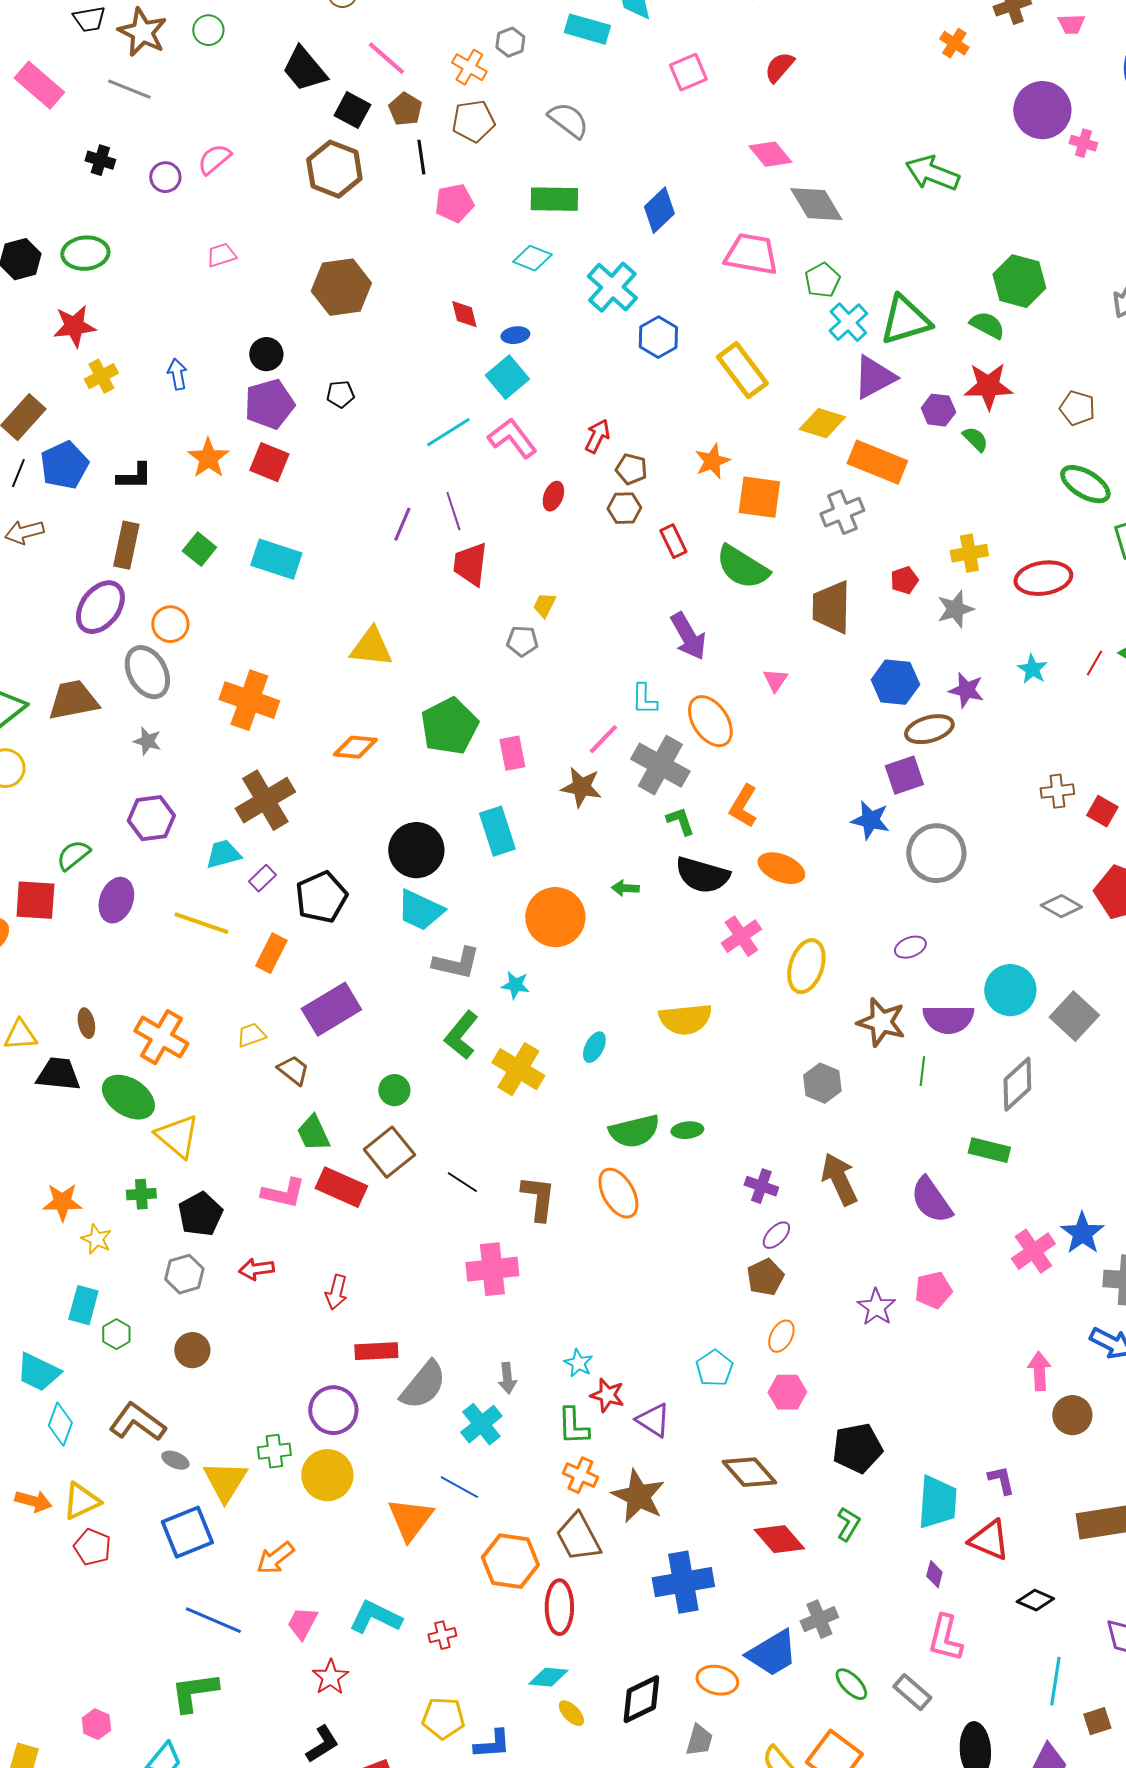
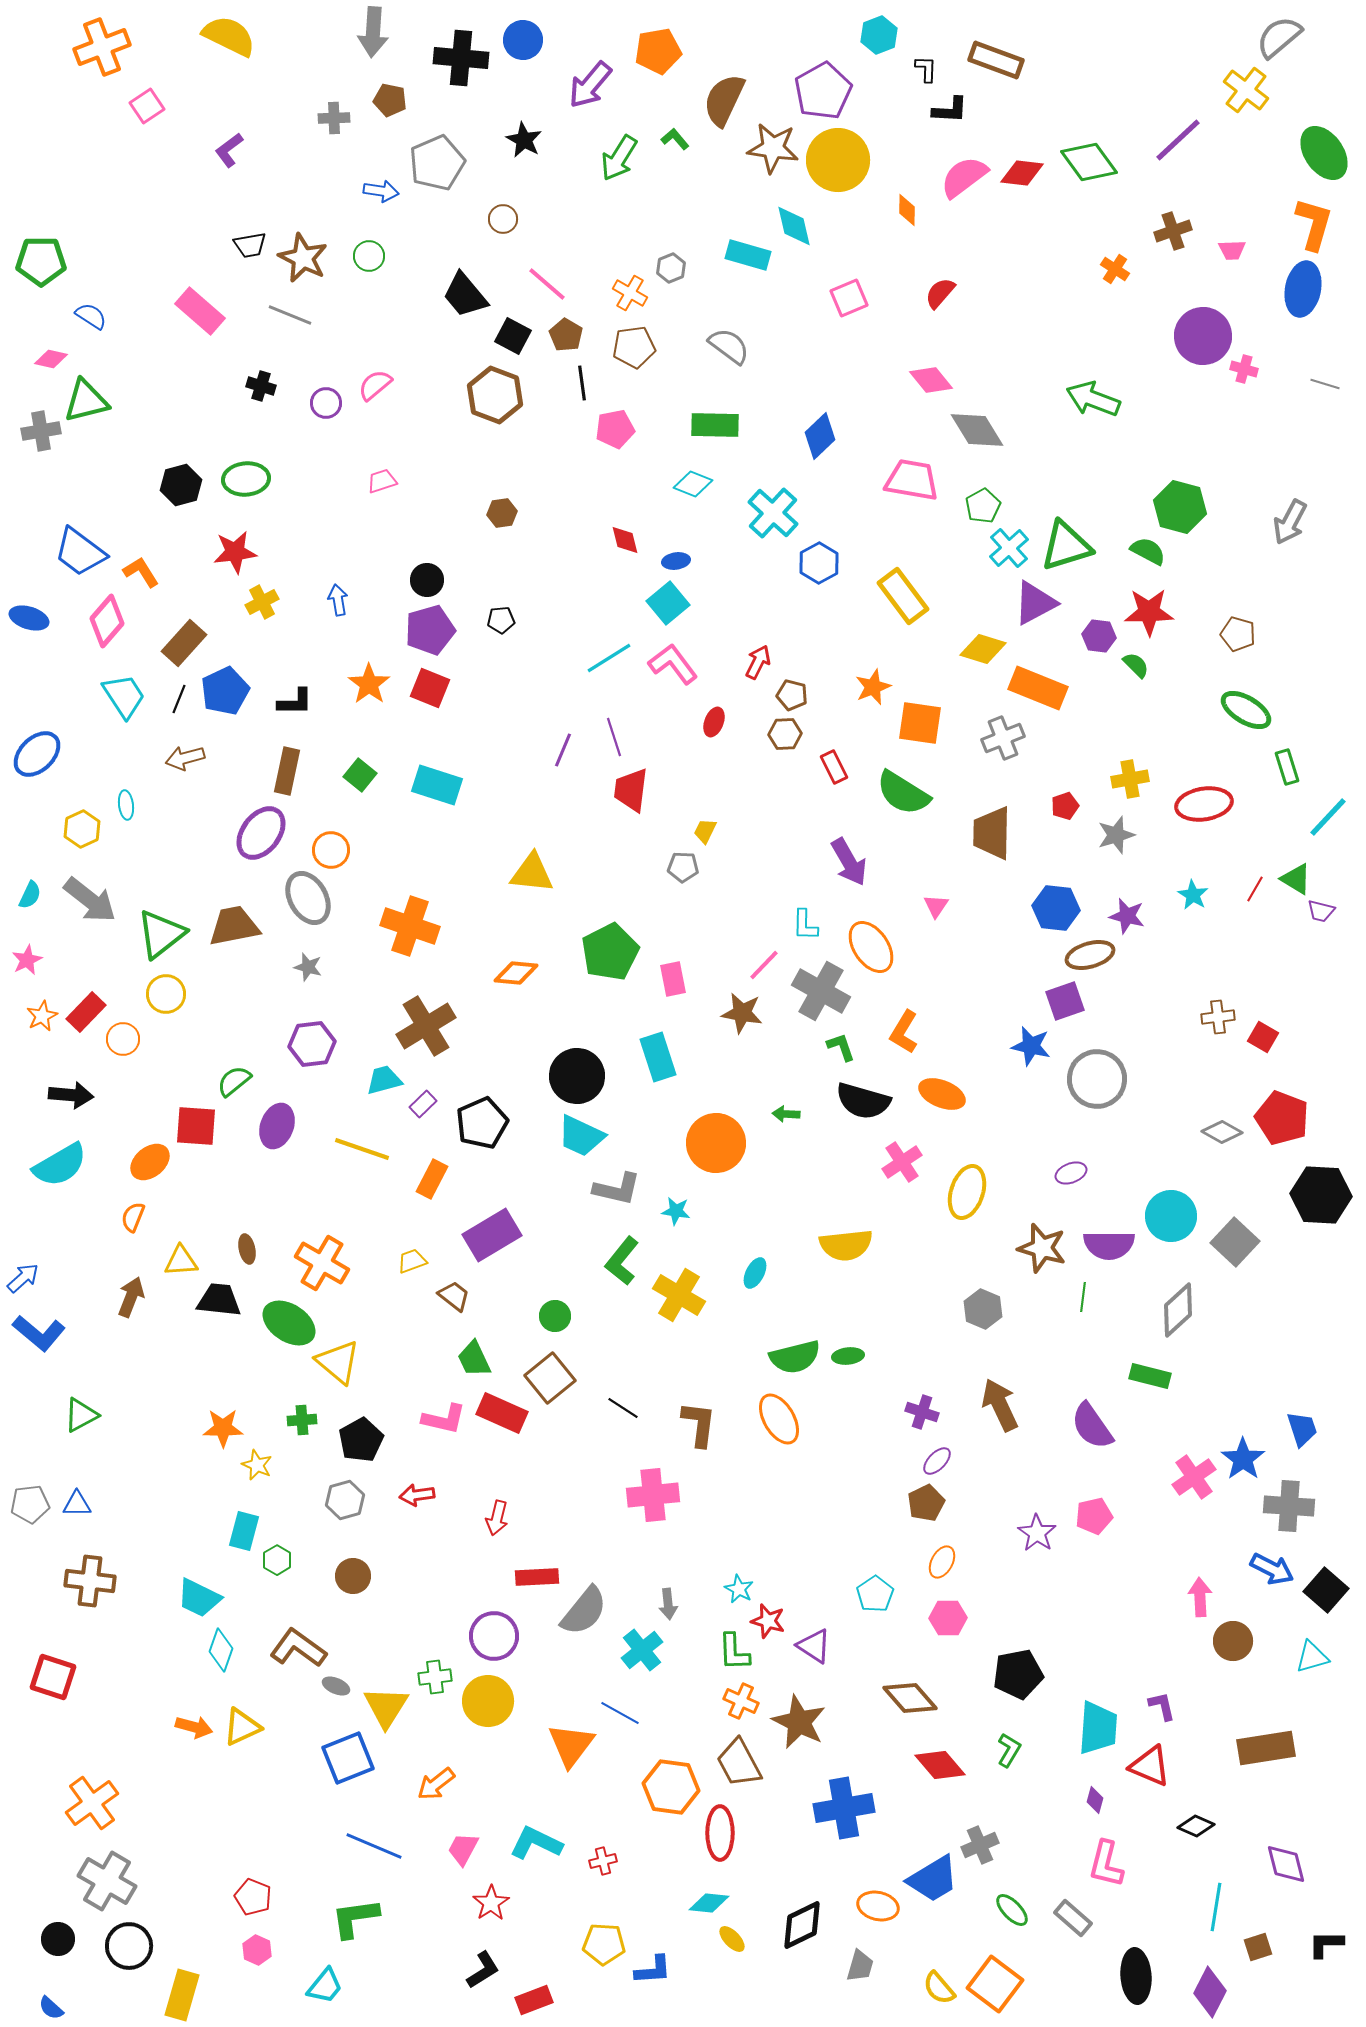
brown hexagon: (341, 287) -> (502, 513), size x0.5
red pentagon: (92, 1547) -> (253, 1897), moved

